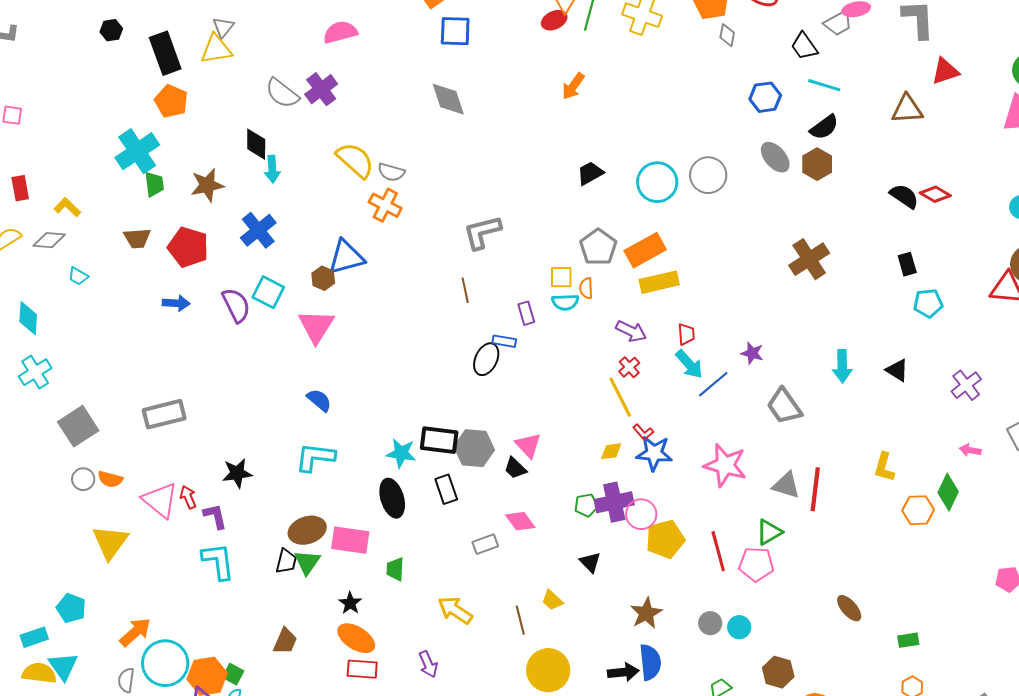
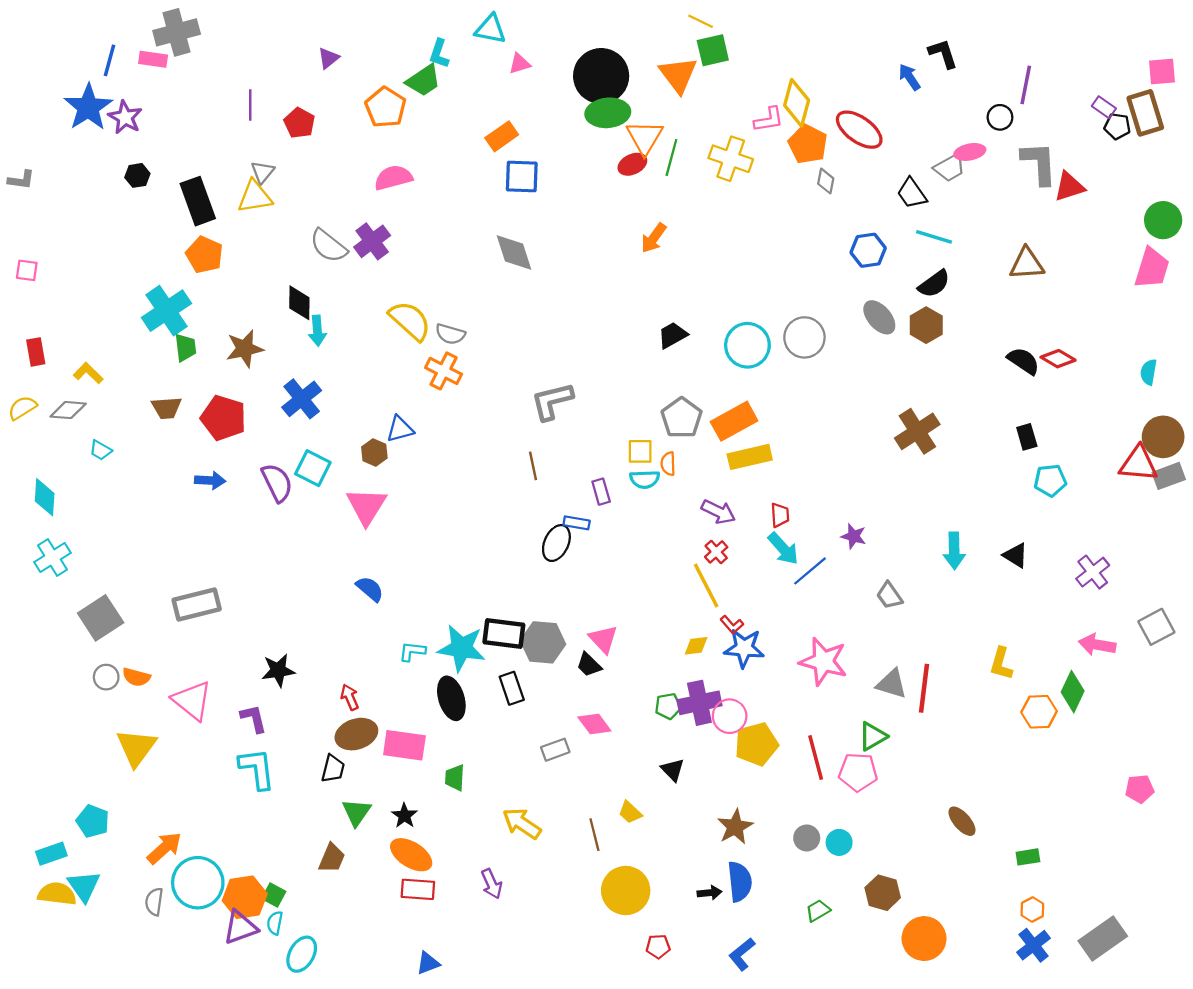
red triangle: (945, 71) -> (1069, 187), moved
blue triangle: (346, 257) -> (400, 429), size x0.7
gray trapezoid: (784, 406) -> (889, 596), size x0.7
pink arrow: (970, 450) -> (1097, 645), size x1.5
cyan star: (401, 453) -> (461, 648), size x1.4
cyan L-shape: (315, 457) -> (412, 651), moved, size x0.6
red arrow: (188, 497) -> (350, 697), moved
green triangle: (307, 562) -> (356, 812), moved
black arrow: (623, 672) -> (709, 893), size x0.7

